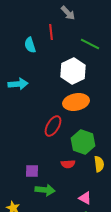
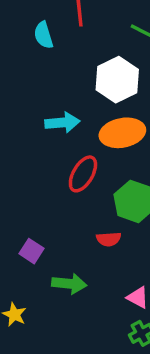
cyan arrow: (18, 84) -> (62, 123), moved
purple square: (32, 171) -> (32, 251), moved, turned 32

